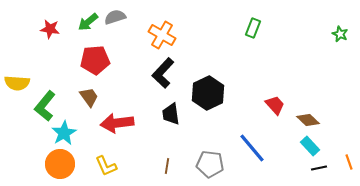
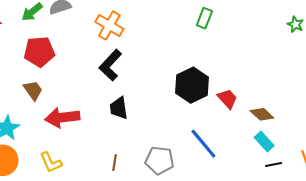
black hexagon: (208, 93) -> (192, 85), moved

